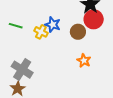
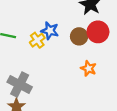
red circle: (94, 19) -> (98, 32), moved
yellow cross: (41, 32) -> (37, 40), turned 32

